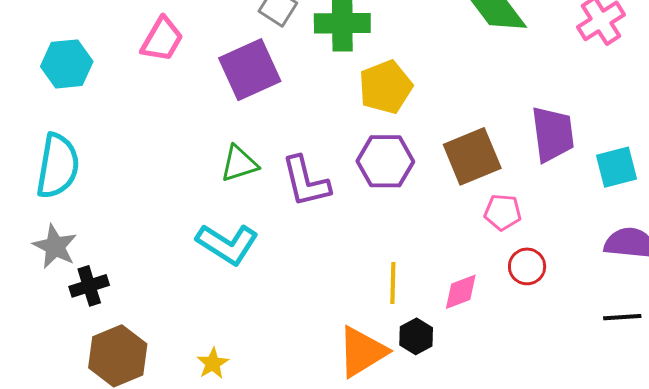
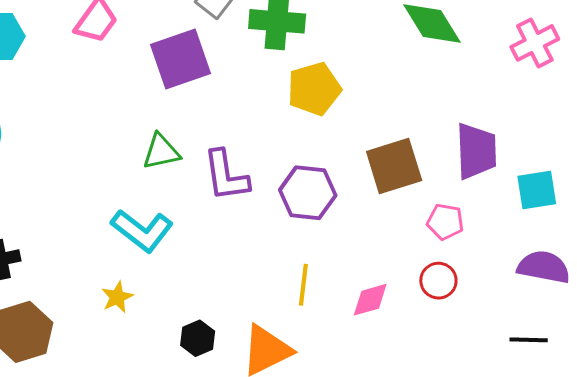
purple hexagon: (385, 161) -> (308, 193), moved
pink pentagon: (503, 212) -> (445, 222), moved
black hexagon: (416, 336) -> (198, 338), moved
yellow star: (213, 363) -> (117, 297), moved

